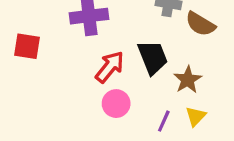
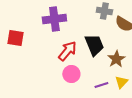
purple line: (164, 121) -> (101, 85), turned 48

